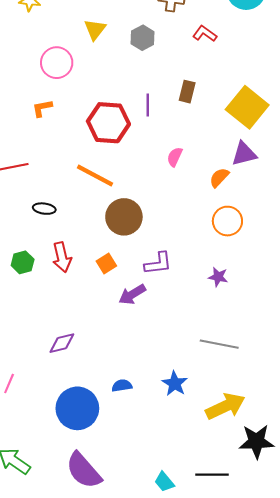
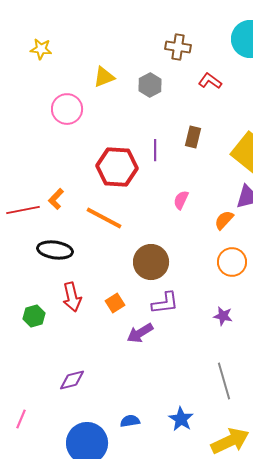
yellow triangle: (95, 30) -> (104, 77), turned 30
orange L-shape: (42, 108) -> (56, 199), moved, turned -35
black ellipse: (44, 209) -> (55, 250), size x1.6
brown circle: (124, 217) -> (151, 262), moved
green hexagon: (23, 262) -> (34, 316), moved
gray line: (219, 344) -> (224, 381), turned 63

